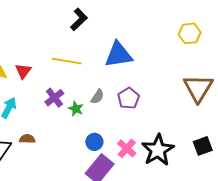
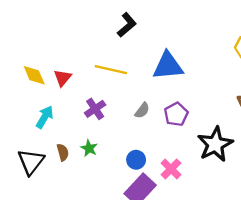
green star: (76, 109) -> (89, 148), moved
brown semicircle: (27, 139) -> (63, 152), turned 70
black star: (158, 150) -> (215, 144), moved

